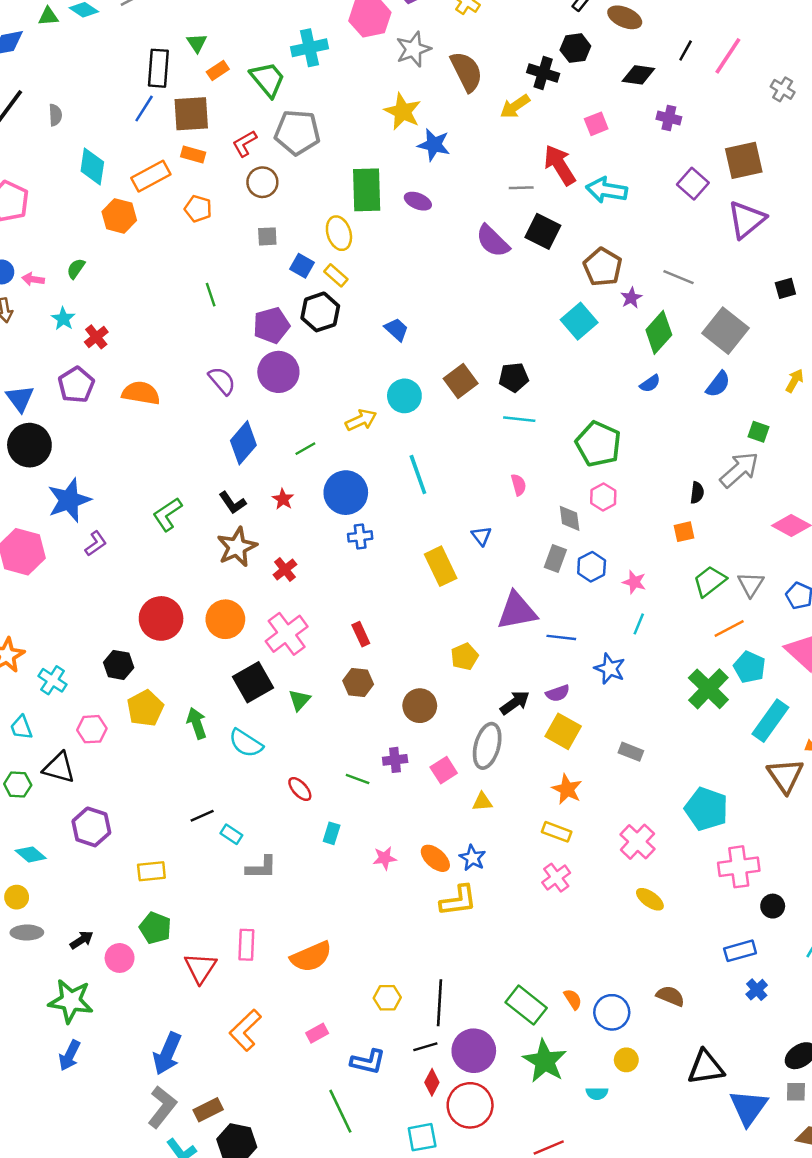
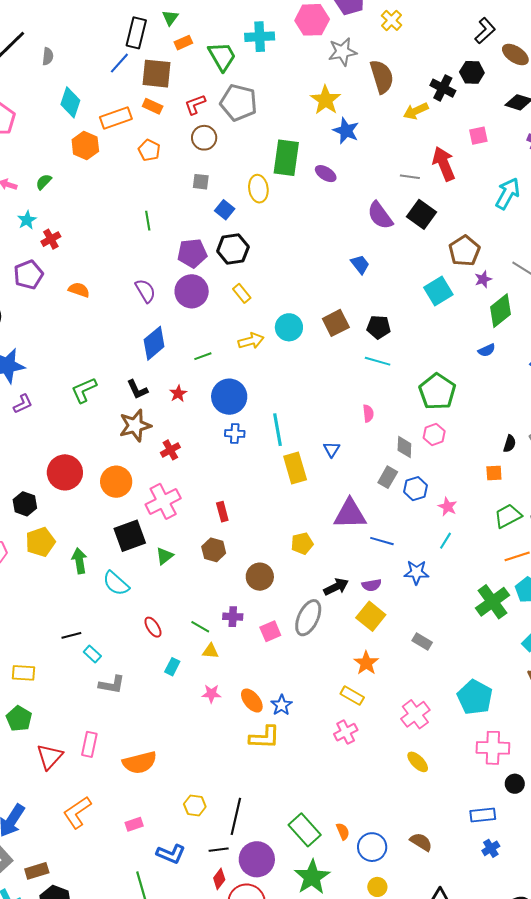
cyan arrow: (607, 190) -> (508, 194), moved, turned 100
yellow rectangle: (336, 275) -> (242, 293), moved
blue trapezoid: (396, 329) -> (360, 264), moved
orange semicircle: (141, 393) -> (79, 290), size x0.7
cyan line: (418, 474) -> (278, 430), moved
blue star: (610, 669) -> (416, 572), turned -30
yellow triangle: (482, 802) -> (210, 651), moved

